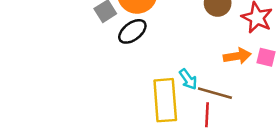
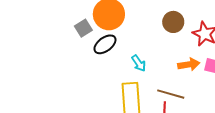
cyan arrow: (188, 79) -> (139, 63), moved

